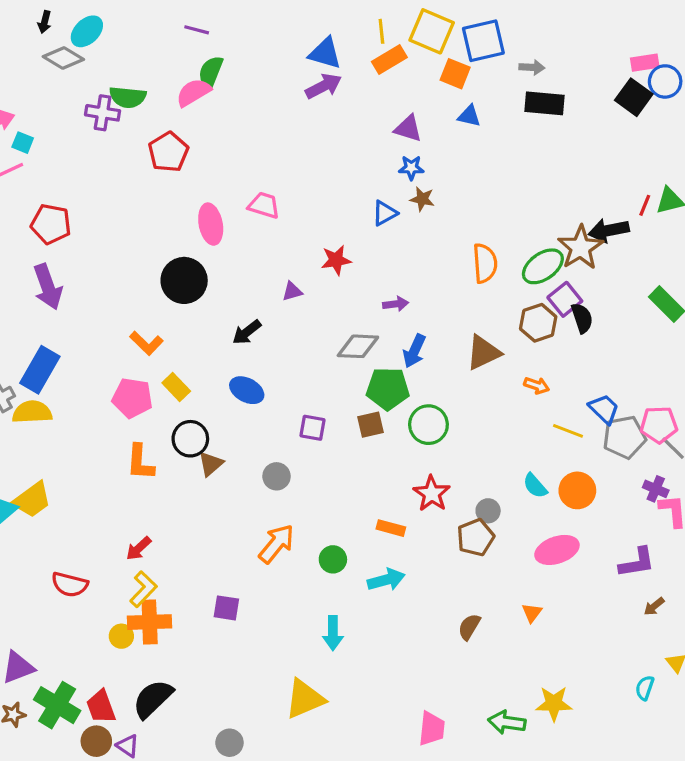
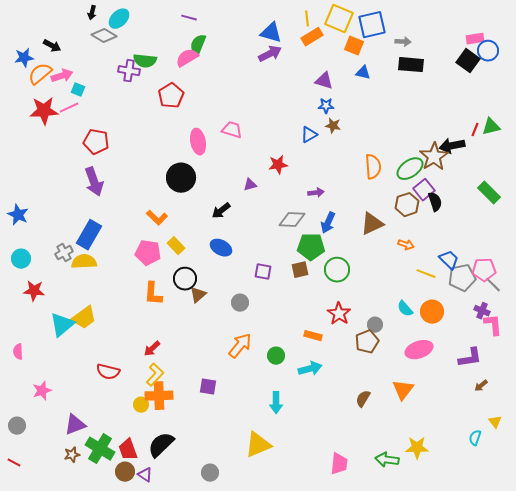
orange triangle: (532, 613) -> (403, 390), size x1.6

